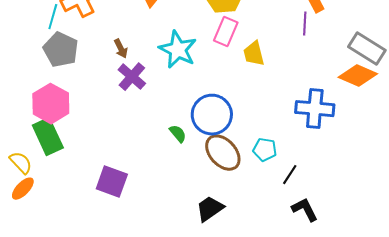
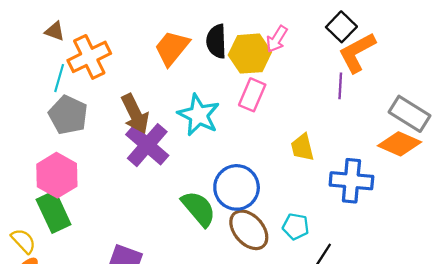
brown arrow: (121, 49) -> (135, 114), size x1.8
yellow trapezoid: (254, 54) -> (302, 147), moved
purple cross: (132, 77) -> (147, 145), size x1.4
green semicircle: (178, 134) -> (199, 209), size x1.8

